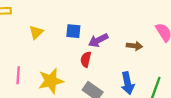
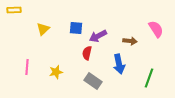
yellow star: (51, 81) -> (56, 72), size x0.6
blue arrow: (128, 83) -> (119, 64), moved

